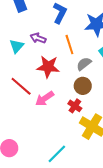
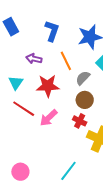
cyan triangle: (17, 46) -> (16, 83), moved

